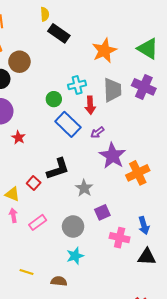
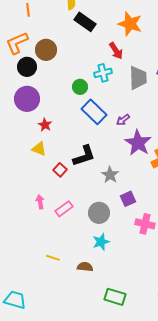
orange star: (104, 51) -> (130, 24), moved, turned -30
red arrow: (90, 105) -> (116, 51), moved, turned -30
yellow triangle: (12, 194) -> (39, 149), moved

